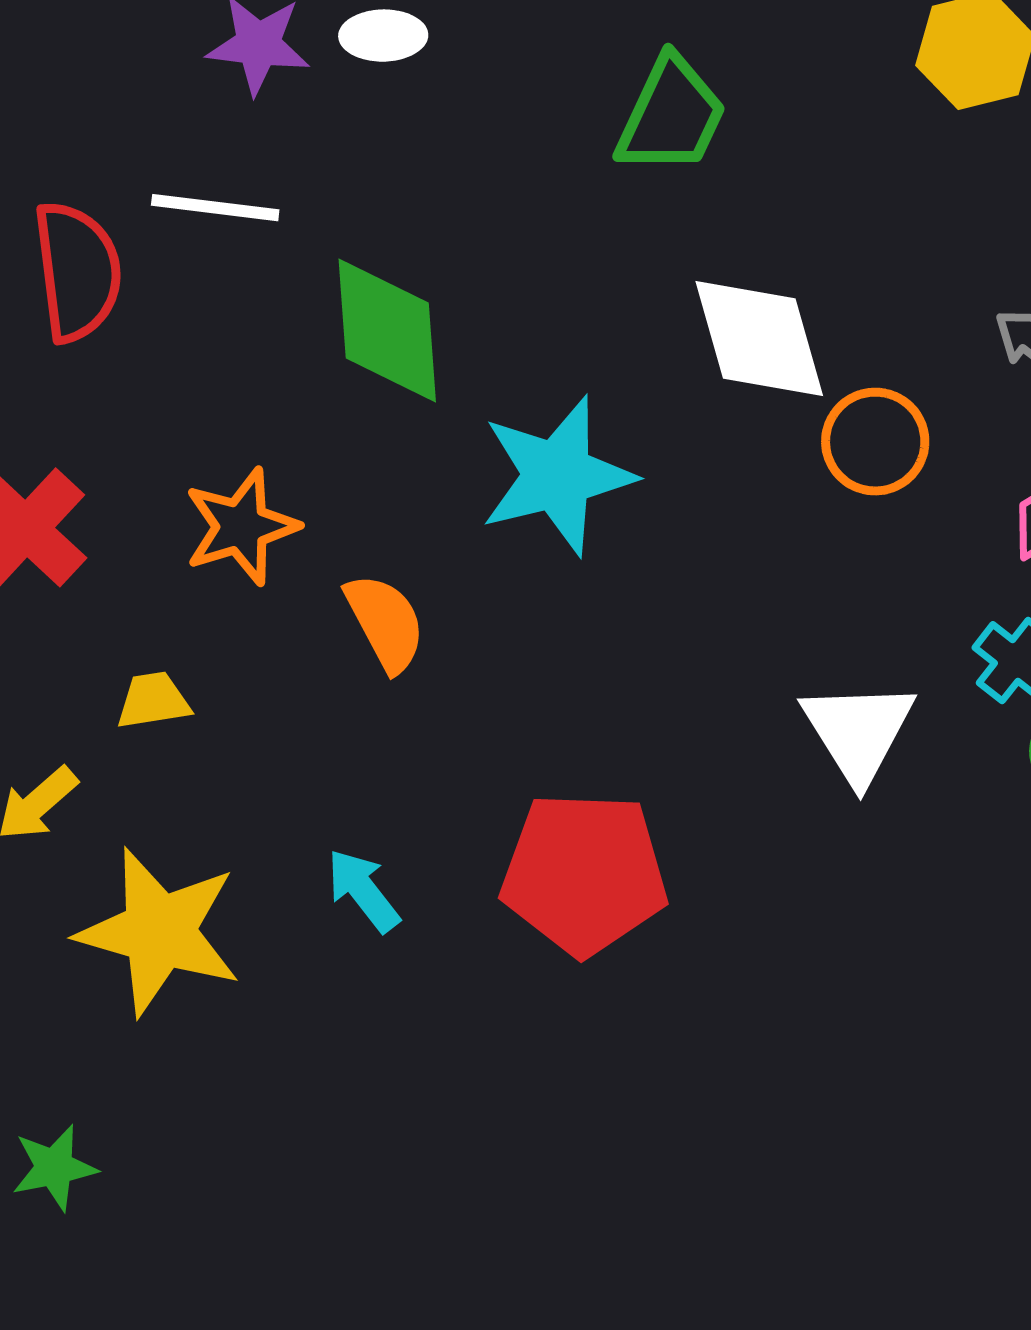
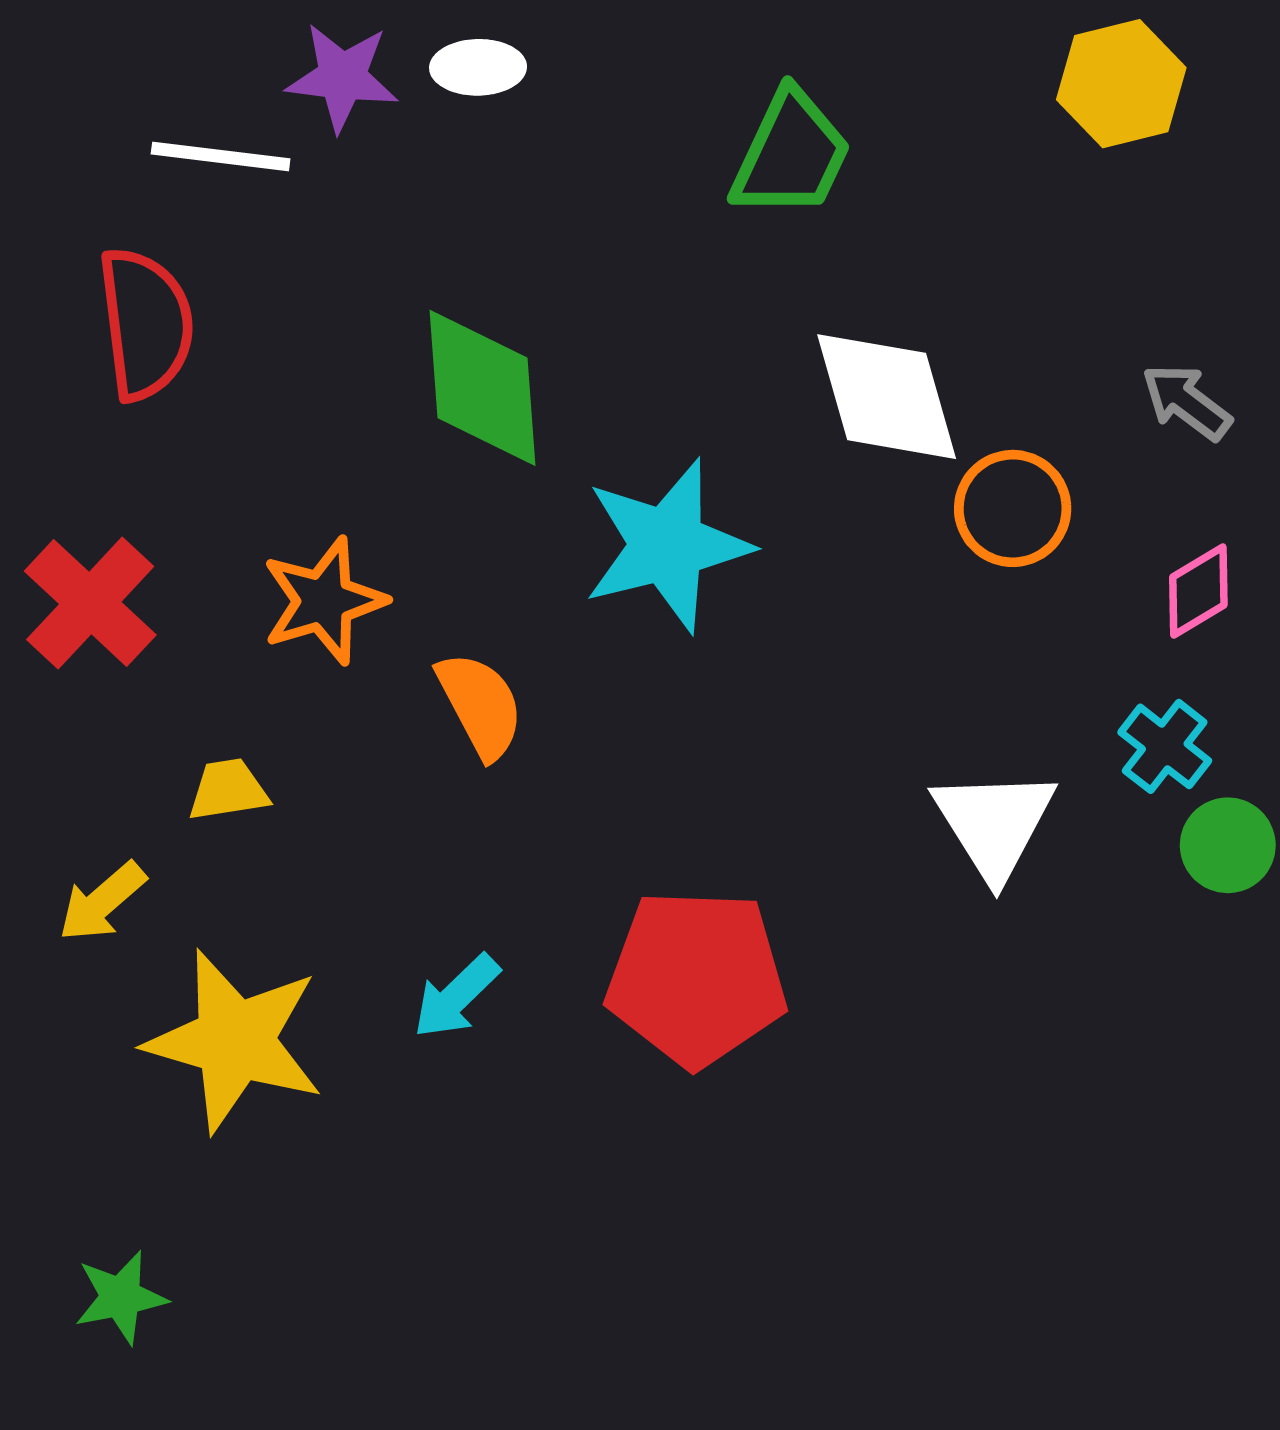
white line: (215, 208) -> (221, 156), moved
cyan arrow: (363, 891) -> (456, 996), turned -96

